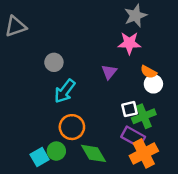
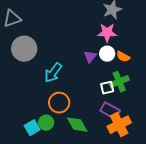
gray circle: (54, 62) -> (24, 49), moved, size x1.6
white circle: (153, 84) -> (107, 54), moved
green cross: (144, 116) -> (119, 82), moved

